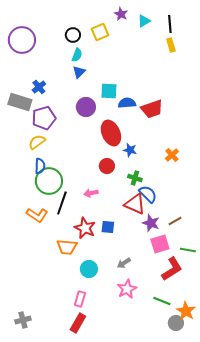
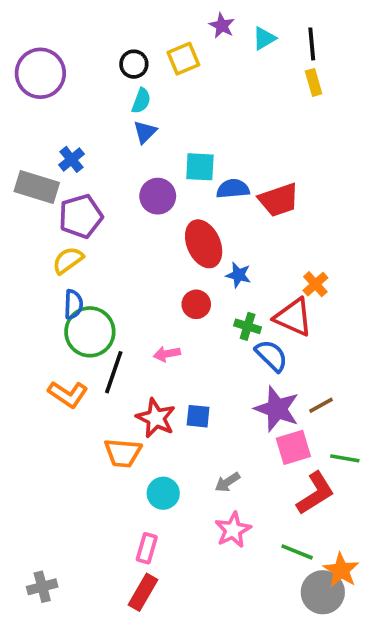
red triangle: (135, 204) -> (293, 317), moved
purple star: (151, 223) -> (277, 409), size x1.4
gray circle: (176, 323) -> (323, 592), size x1.5

